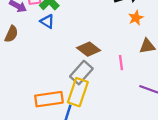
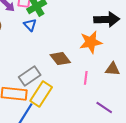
orange star: (136, 18) -> (91, 42), moved, size x1.6
gray rectangle: (81, 73) -> (30, 76), moved

